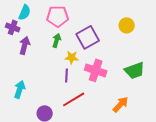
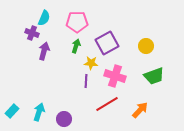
yellow circle: (127, 25) -> (146, 46), moved
cyan arrow: (20, 89) -> (39, 112), moved
red line: (74, 99) -> (107, 104), moved

